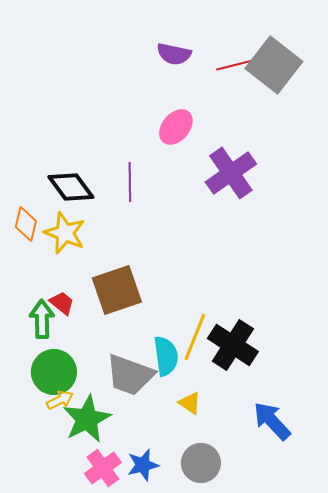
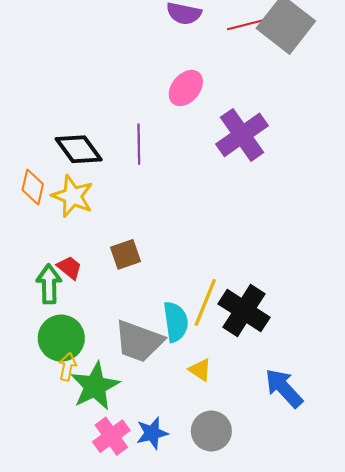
brown square: (117, 290) -> (126, 254), size x0.6
yellow arrow: (60, 400) -> (67, 367), turned -52

